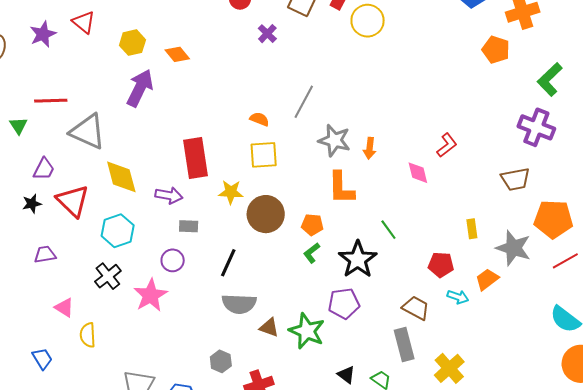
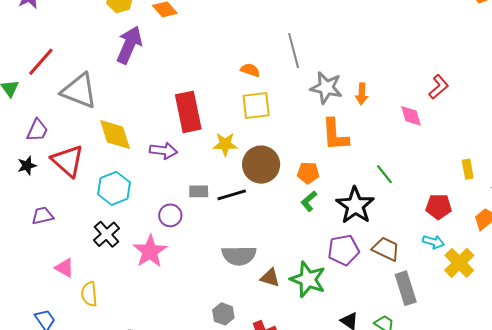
red line: (51, 101) -> (41, 62), turned -44
gray line: (304, 102) -> (294, 51), turned -40
gray rectangle: (189, 226) -> (199, 191), moved
black line: (228, 263) -> (232, 195), moved, turned 52
cyan arrow: (458, 297) -> (433, 242), moved
brown trapezoid: (416, 308) -> (386, 249), moved
yellow cross: (449, 368) -> (459, 263), moved

